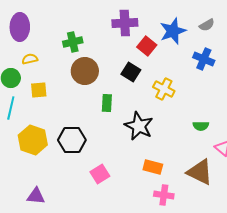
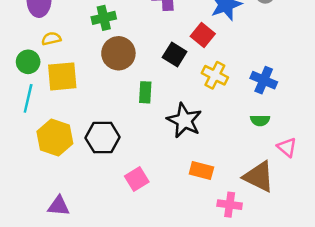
red square: (147, 46) -> (203, 35), moved
blue cross: (204, 59) -> (264, 80), moved
yellow square: (39, 90) -> (62, 76), size x1.5
pink cross: (164, 195) -> (230, 205), moved

